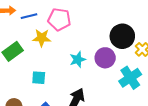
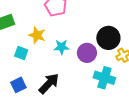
yellow star: (42, 38) -> (37, 35), moved
cyan cross: (130, 78) -> (104, 78), turned 35

